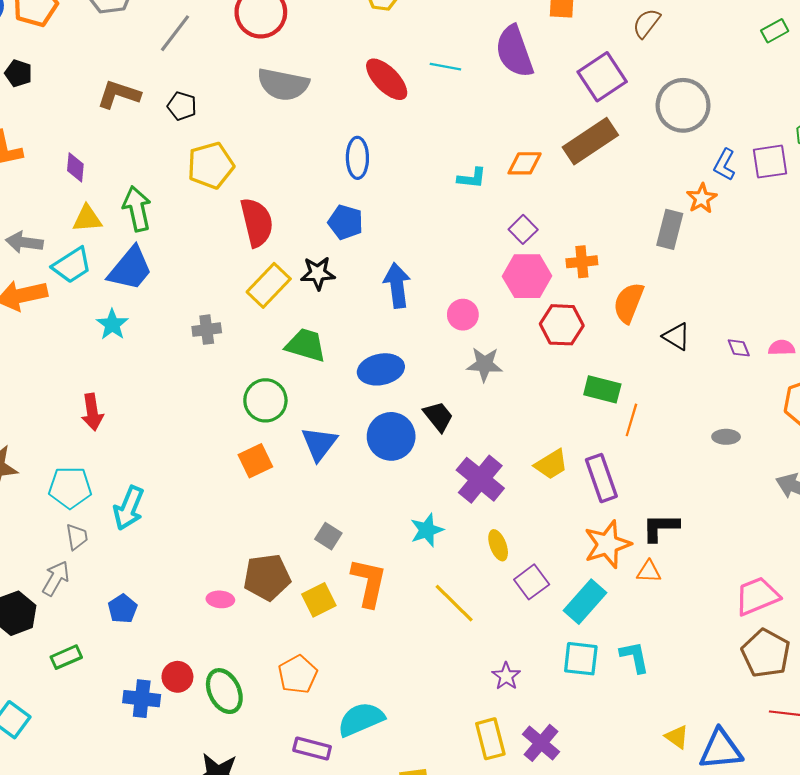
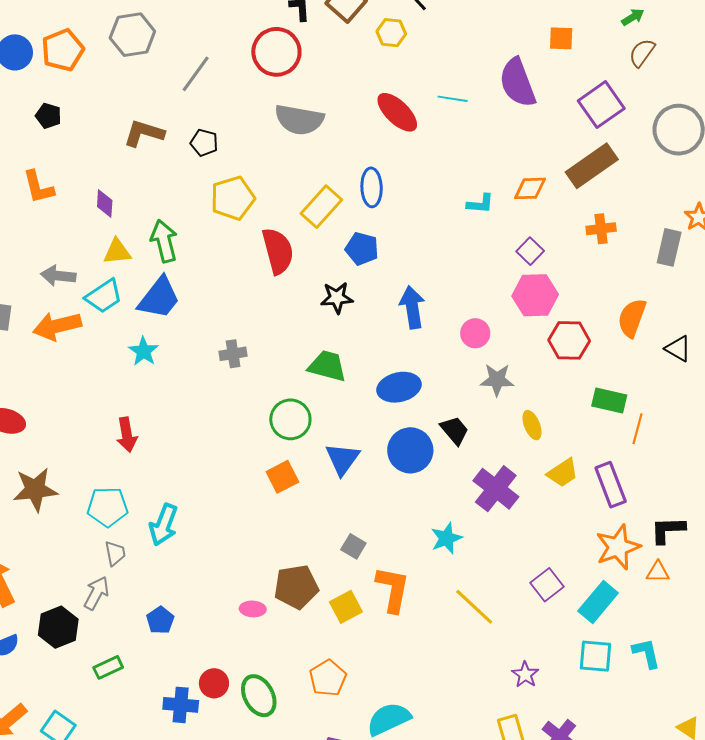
orange cross: (582, 262) -> (601, 229), moved
yellow rectangle: (269, 285) -> (321, 207), moved
yellow ellipse: (498, 545) -> (532, 425), moved

